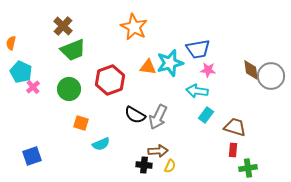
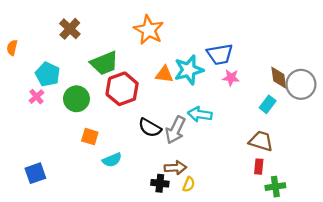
green trapezoid: (73, 50) -> (104, 63), moved
cyan pentagon: (21, 72) -> (48, 74), moved
cyan arrow: (197, 91) -> (200, 114), moved
cyan rectangle: (206, 115) -> (268, 104), moved

